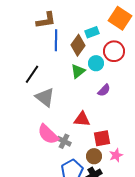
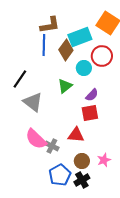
brown L-shape: (46, 20) -> (50, 25), moved
cyan rectangle: (92, 32) -> (80, 37), size x1.6
green triangle: (78, 71) -> (65, 86), moved
red triangle: (82, 119) -> (76, 135), moved
red square: (102, 138) -> (90, 113), moved

